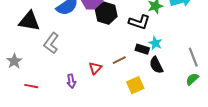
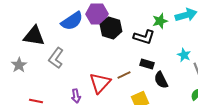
cyan star: (155, 43) -> (184, 55), moved
gray star: (14, 61) -> (19, 65), moved
red triangle: (95, 68) -> (100, 83), size x1.6

